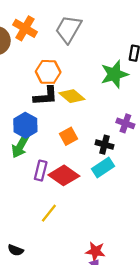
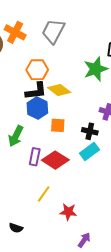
blue hexagon: (25, 125) -> (37, 108), moved
orange square: (68, 136) -> (58, 125), turned 35
red star: (95, 251) -> (68, 212), moved

